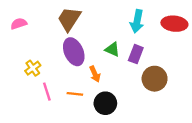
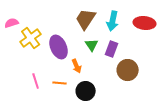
brown trapezoid: (69, 19) -> (86, 19), moved
green triangle: (112, 49) -> (92, 45), turned 32
yellow cross: (33, 68) -> (31, 38), moved, size x1.5

